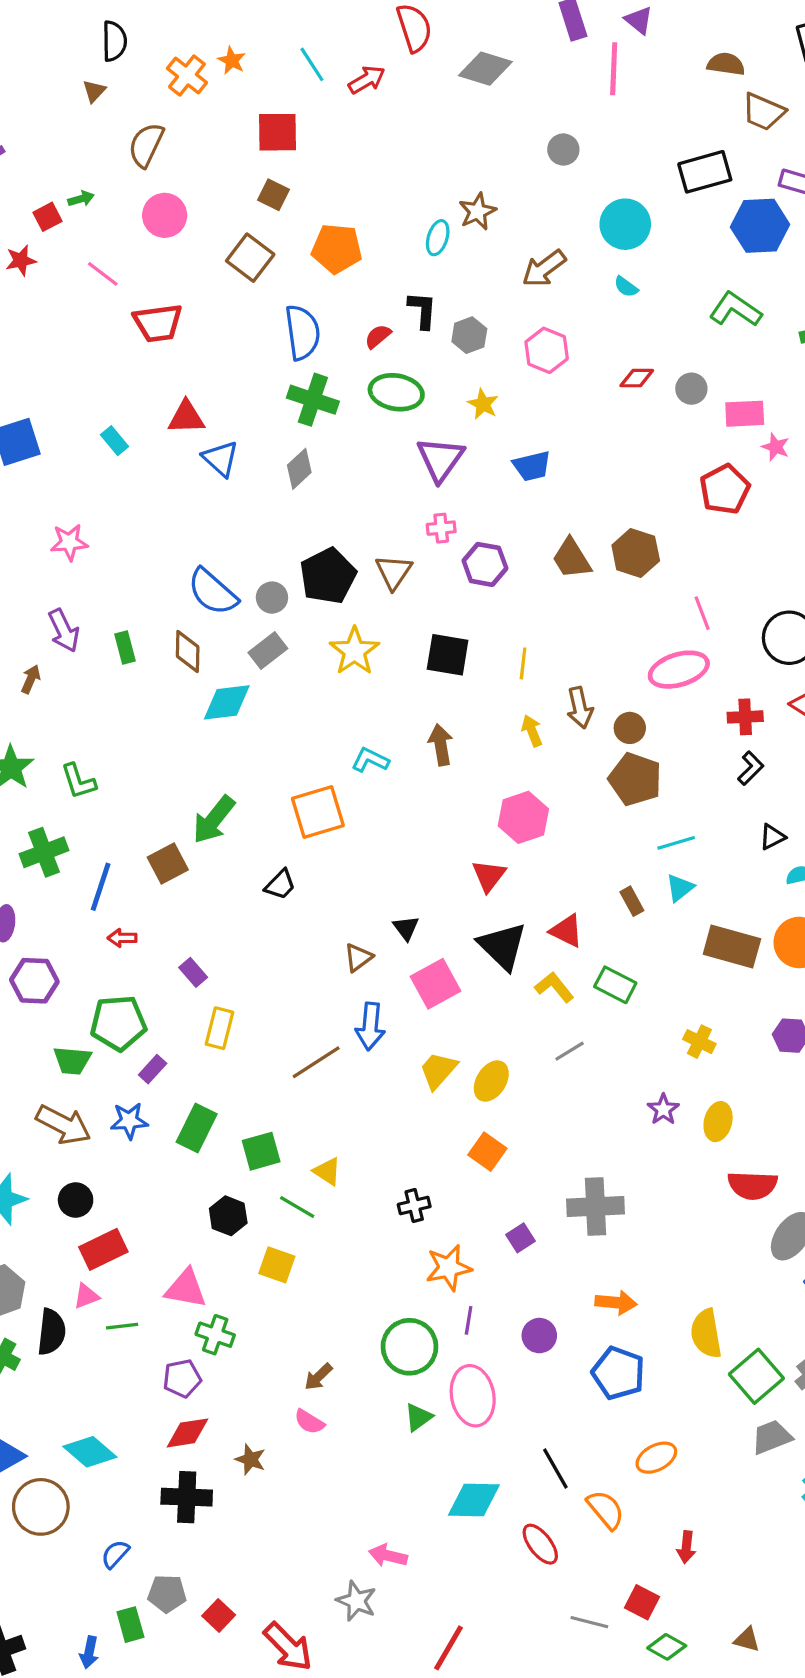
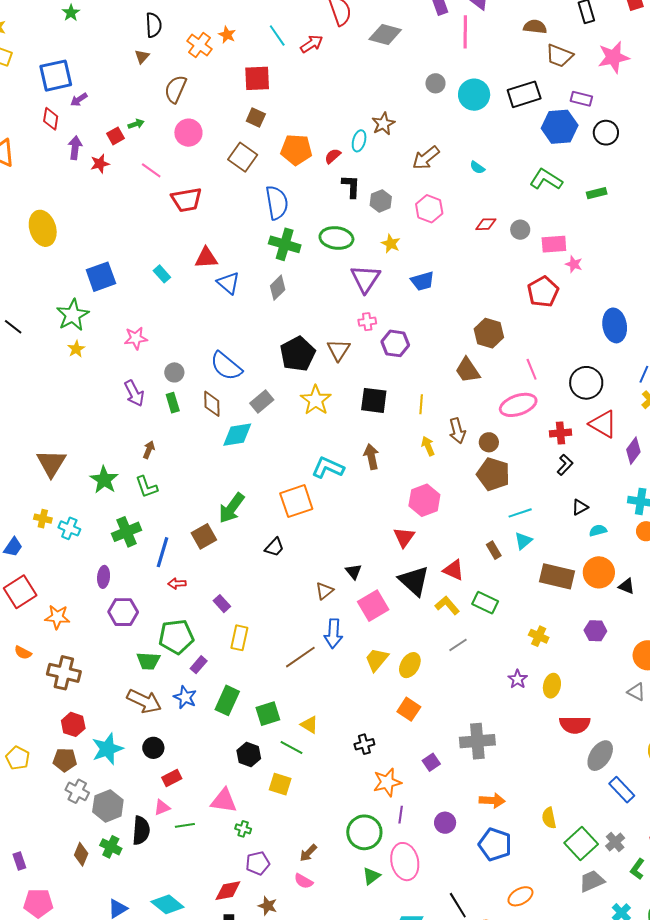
cyan circle: (625, 224) -> (474, 95), moved
red semicircle: (378, 336) -> (333, 156), moved
brown trapezoid: (572, 559) -> (468, 370), moved
gray circle: (272, 598) -> (174, 372), moved
brown arrow: (31, 679) -> (149, 450), moved
cyan L-shape: (370, 760) -> (328, 468), size x1.4
blue star: (129, 1121) -> (185, 697), turned 30
red rectangle: (103, 1249) -> (172, 778), size x0.7
yellow semicircle: (706, 1334) -> (549, 818), size x0.7
green cross: (215, 1335) -> (243, 829), size x0.7
purple pentagon: (182, 1378) -> (258, 863), moved

